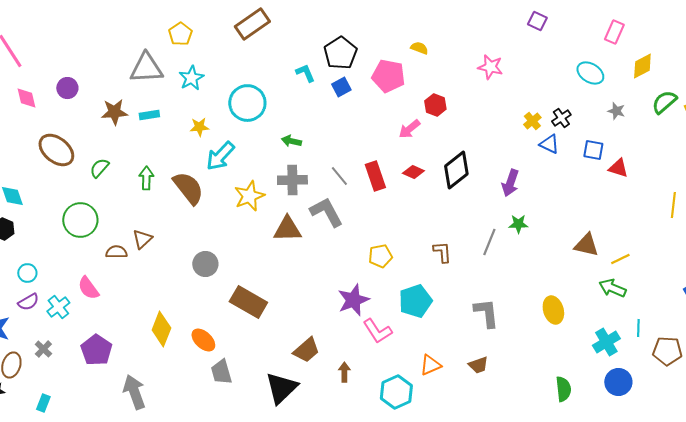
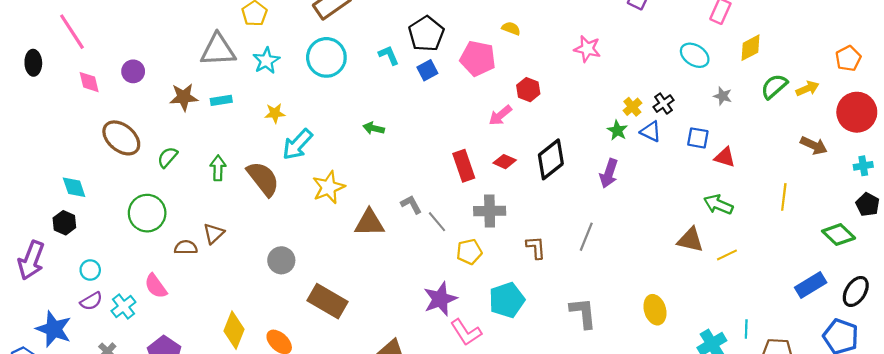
cyan circle: (247, 103) -> (326, 57), moved
gray line: (339, 176) -> (437, 222), moved
gray cross: (292, 180) -> (490, 211), moved
gray L-shape: (326, 212) -> (411, 204), size x0.6
green star: (518, 224) -> (617, 130), moved, turned 30
green arrow: (612, 288) -> (718, 204), moved

